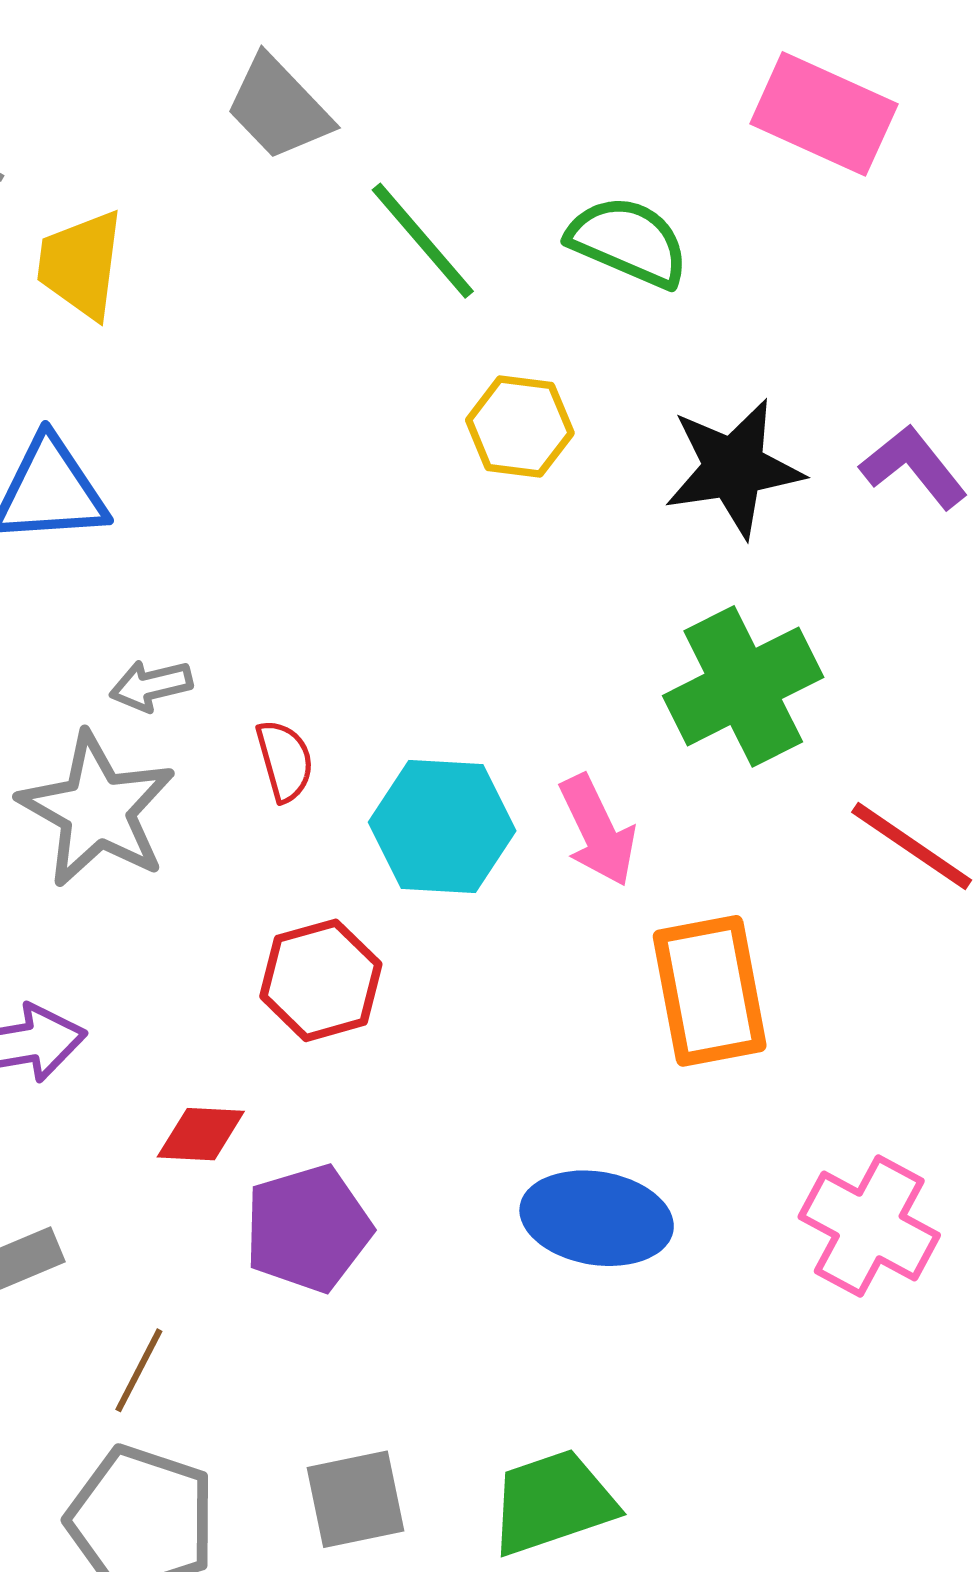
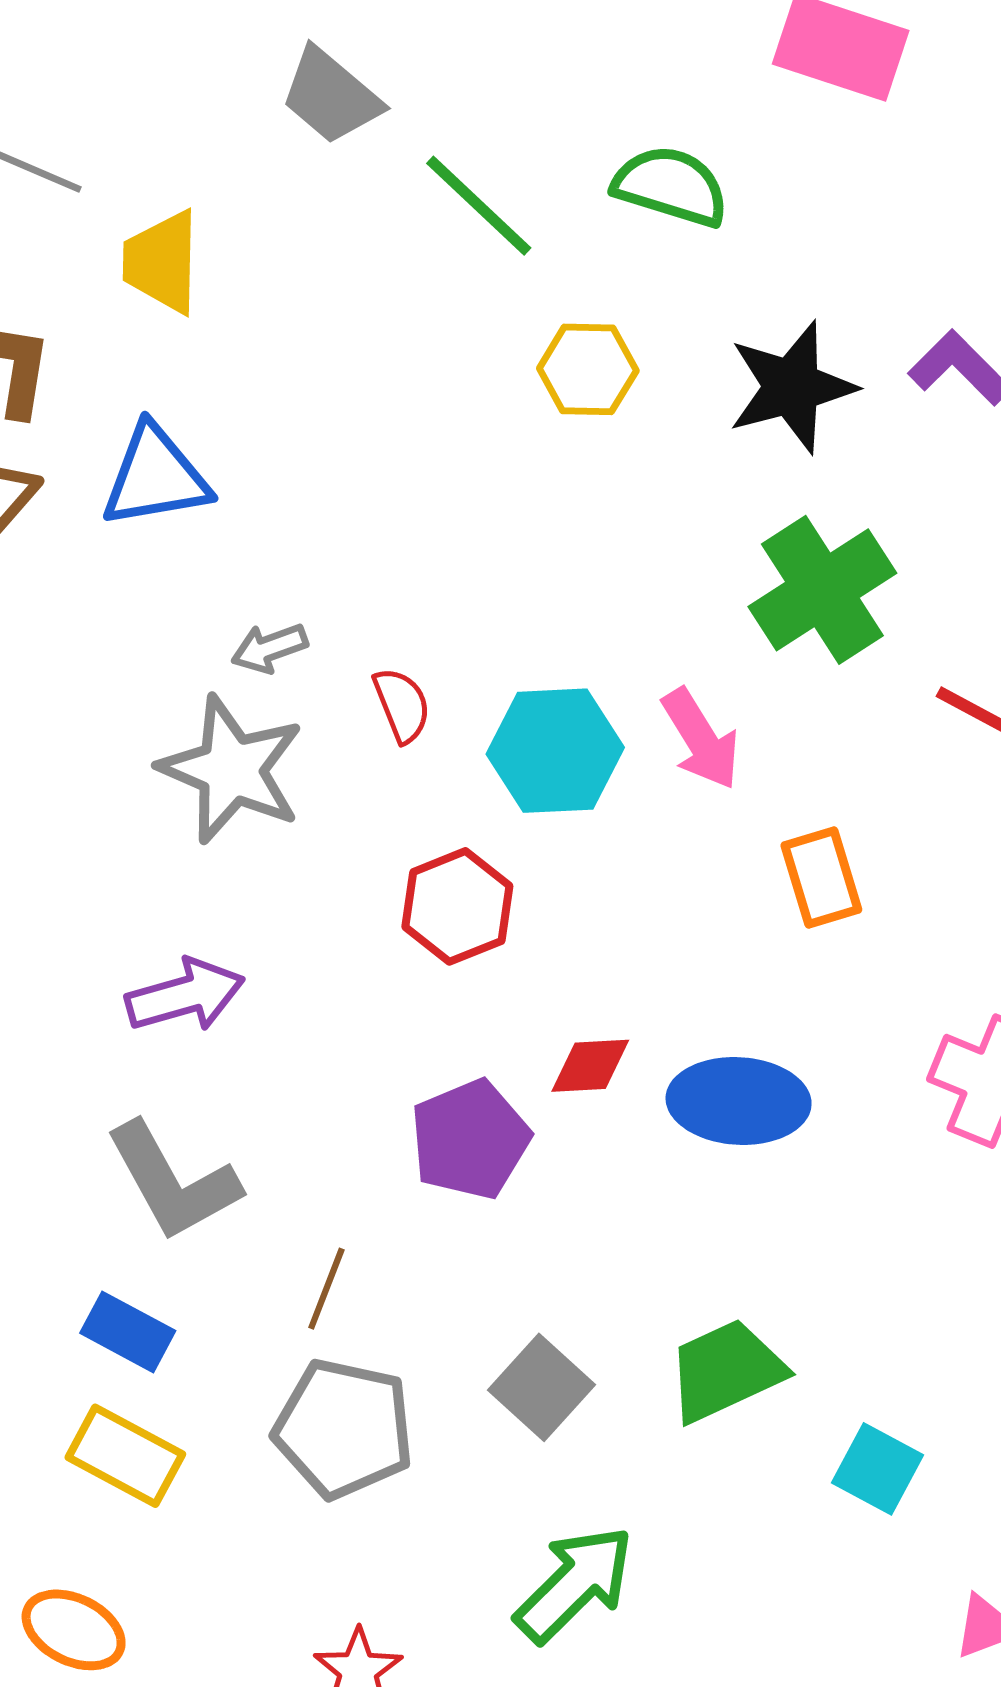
orange rectangle: (710, 991) -> (821, 877), size x0.7
red diamond: (201, 1134) -> (590, 1066), moved
gray square: (355, 1499) -> (541, 1387), turned -30

